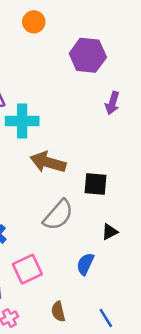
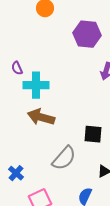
brown arrow: (48, 162) -> (41, 117), moved

